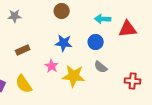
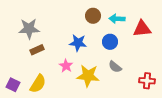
brown circle: (62, 11) -> (93, 16), moved
gray star: (15, 16) -> (29, 29), moved, size x1.5
yellow semicircle: (24, 84) -> (38, 84), turned -114

